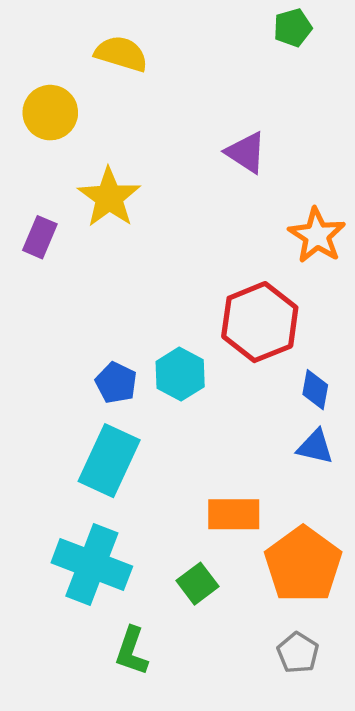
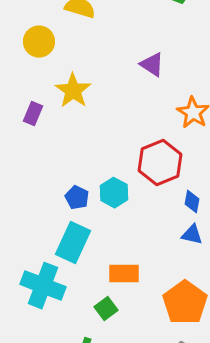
orange rectangle: (234, 514) -> (124, 274), moved
cyan cross: (92, 565) -> (43, 286), moved
green square: (197, 584) -> (106, 309), moved

